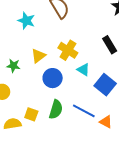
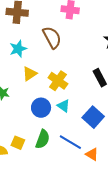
cyan star: (26, 21) -> (18, 49), turned 30
yellow triangle: (38, 56) -> (30, 74), moved
cyan triangle: (83, 70) -> (63, 106), moved

